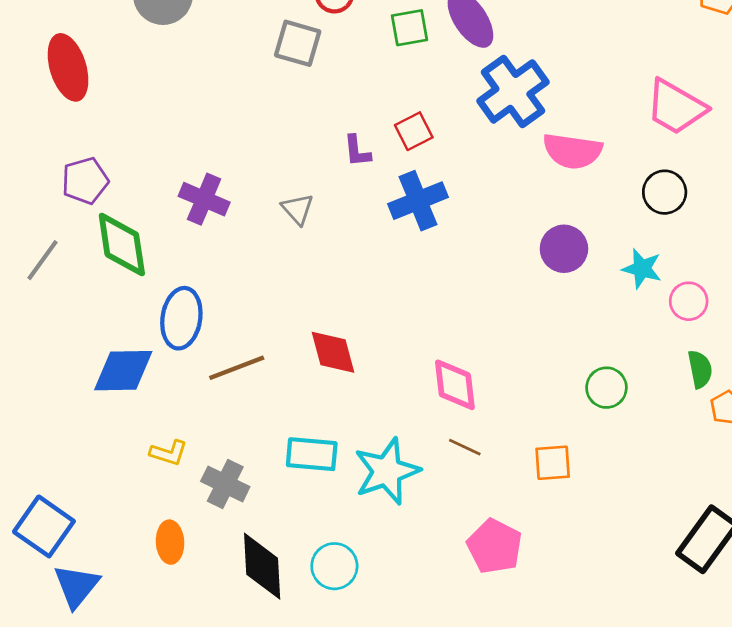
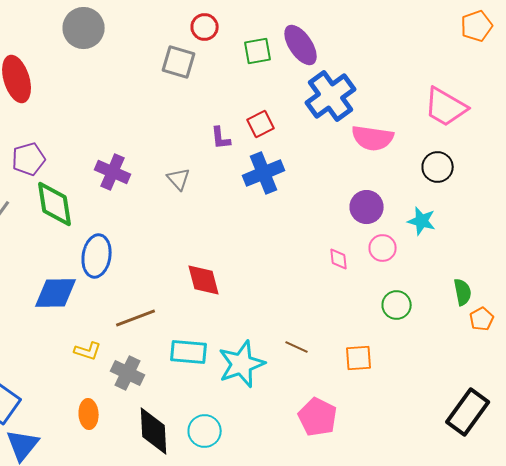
pink circle: (689, 301) -> (383, 248), moved
brown line: (237, 368) -> (136, 318), moved
pink diamond: (455, 385) -> (339, 259), moved, size x0.6

